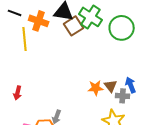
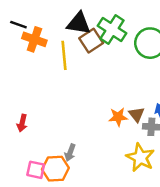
orange cross: (39, 21) -> (34, 39), moved
yellow line: (25, 39) -> (64, 55), moved

